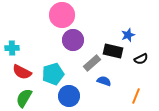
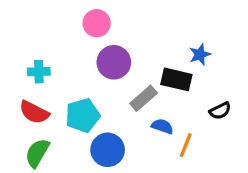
pink circle: (62, 15) -> (97, 23), size x0.7
cyan cross: (12, 48) -> (39, 72), moved
black semicircle: (141, 59) -> (220, 111), moved
orange line: (136, 96) -> (186, 145), moved

